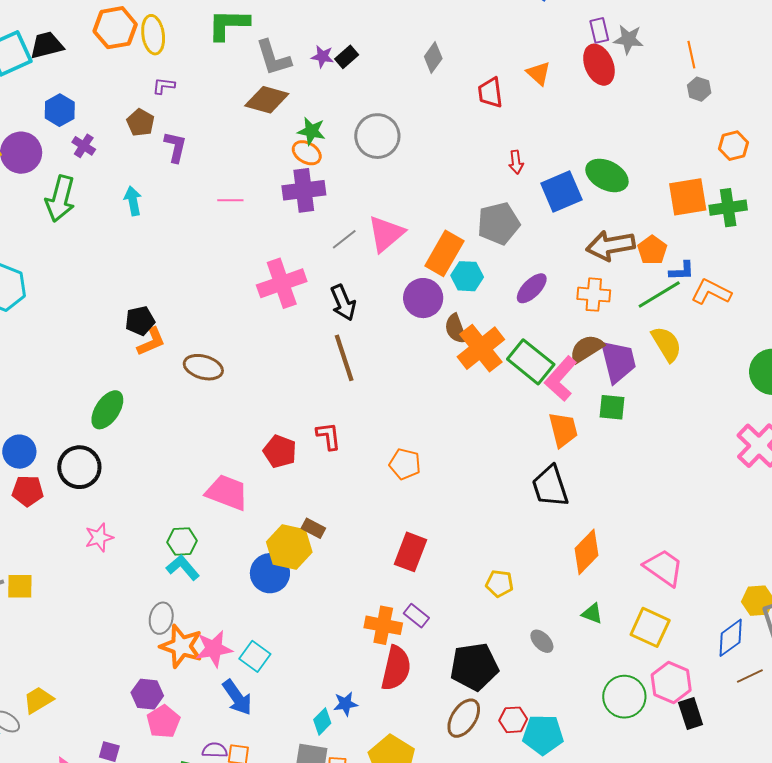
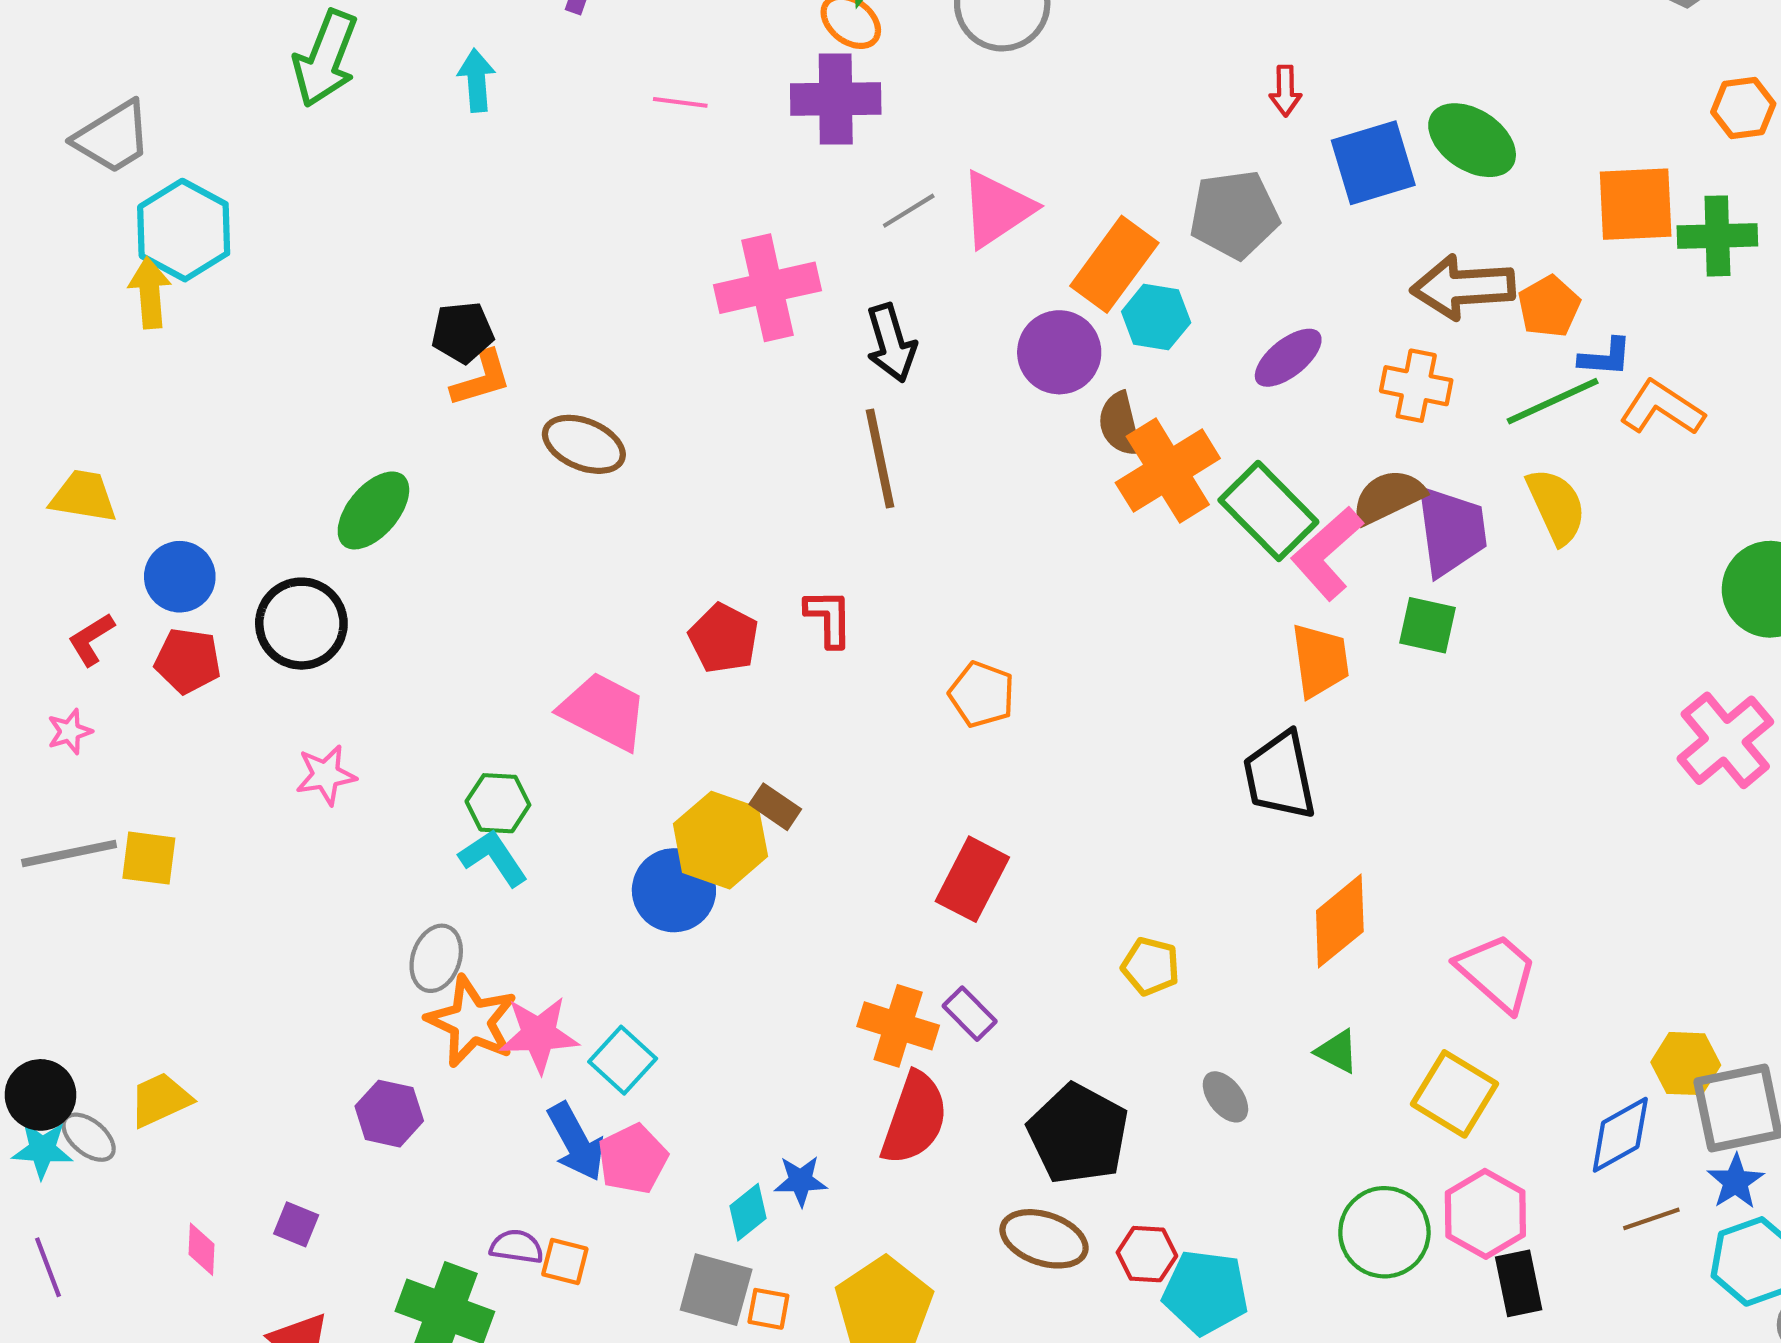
black pentagon: (474, 667) -> (1078, 1134), turned 30
brown ellipse: (464, 718) -> (1044, 1239), turned 69
pink pentagon: (163, 722) -> (633, 1159), moved

